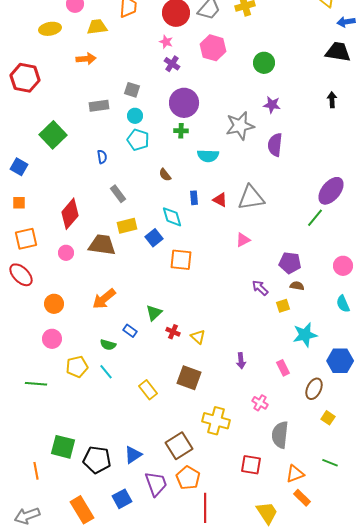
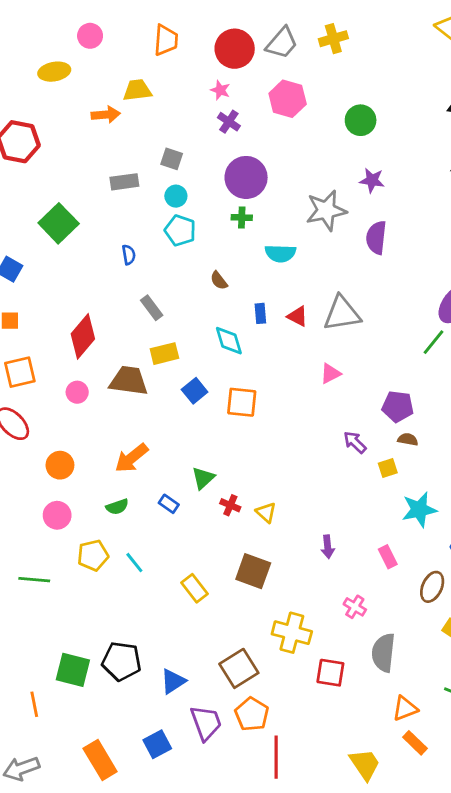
yellow trapezoid: (97, 27) -> (137, 90), moved
blue square: (154, 238) -> (195, 391), moved
green semicircle: (108, 345) -> (117, 507), moved, turned -35
black pentagon: (97, 460) -> (122, 661), moved
red square: (251, 465) -> (330, 673), moved

